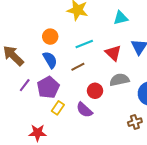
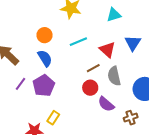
brown line: (78, 67) -> (93, 68), moved
gray semicircle: (119, 80) -> (114, 76), turned -90
yellow rectangle: (58, 108) -> (53, 118), moved
purple semicircle: (84, 110) -> (106, 104), moved

